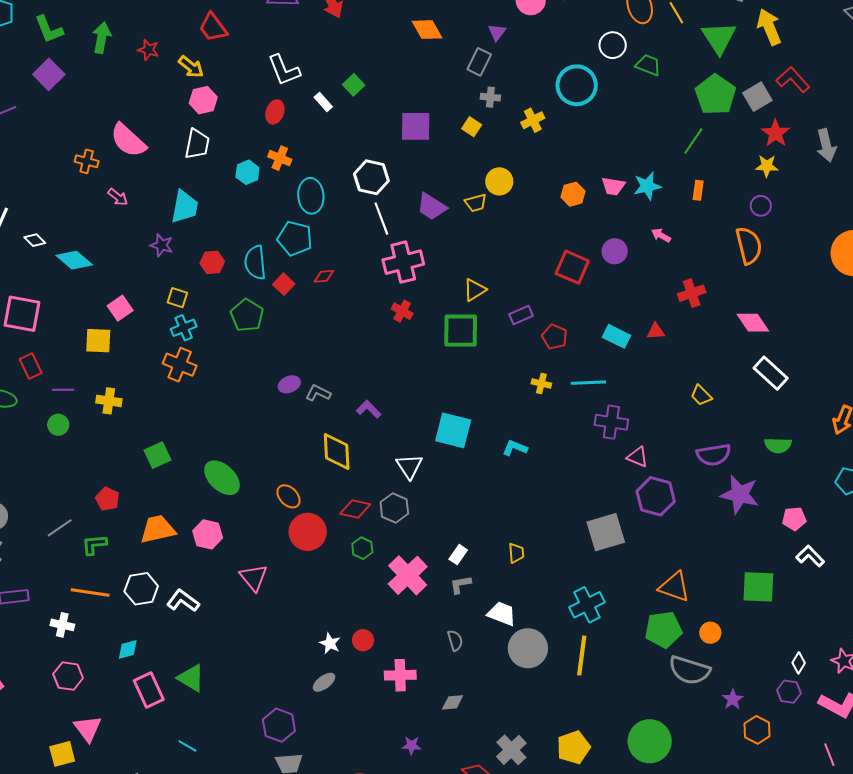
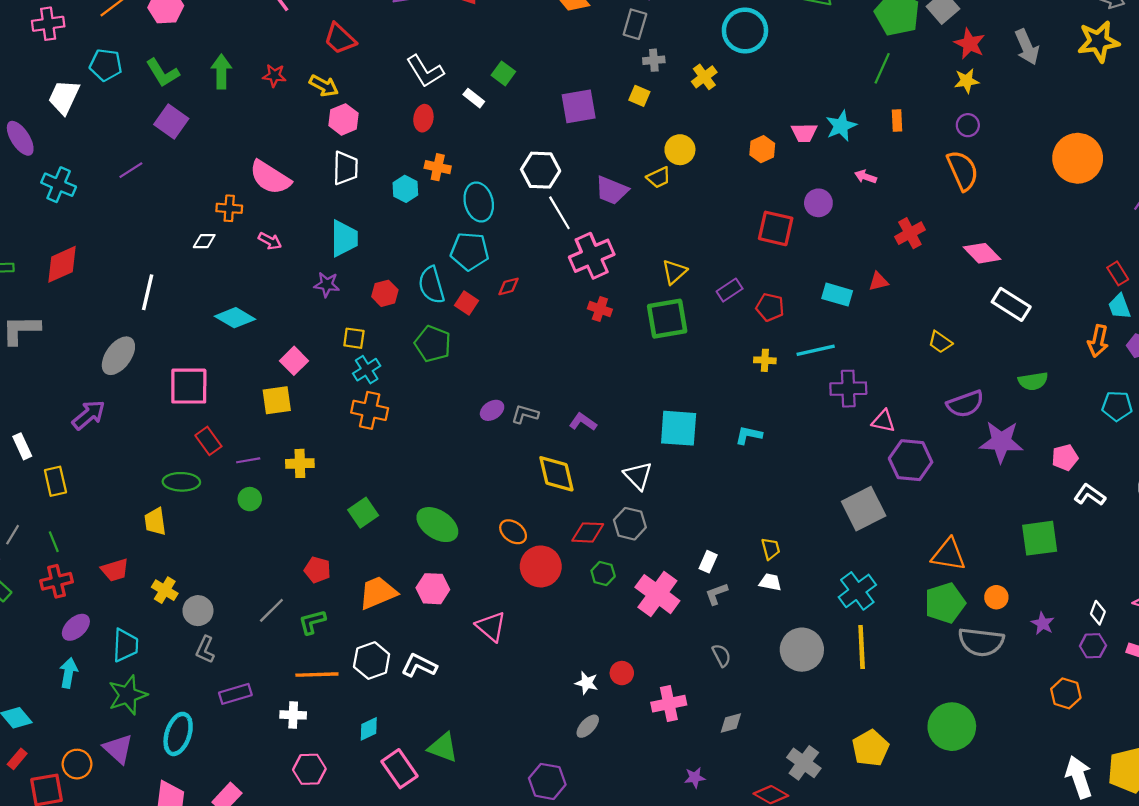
white diamond: (35, 240) -> (204, 241), moved, turned -35
white trapezoid: (502, 614) -> (770, 582), moved, size x0.7
purple star: (733, 699) -> (1043, 623), moved

